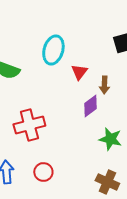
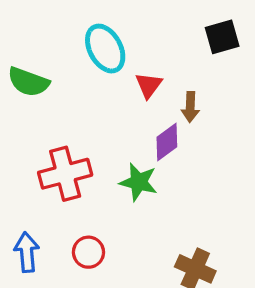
cyan ellipse: (53, 50) -> (105, 49), turned -44
green star: (110, 139) -> (139, 182), moved

